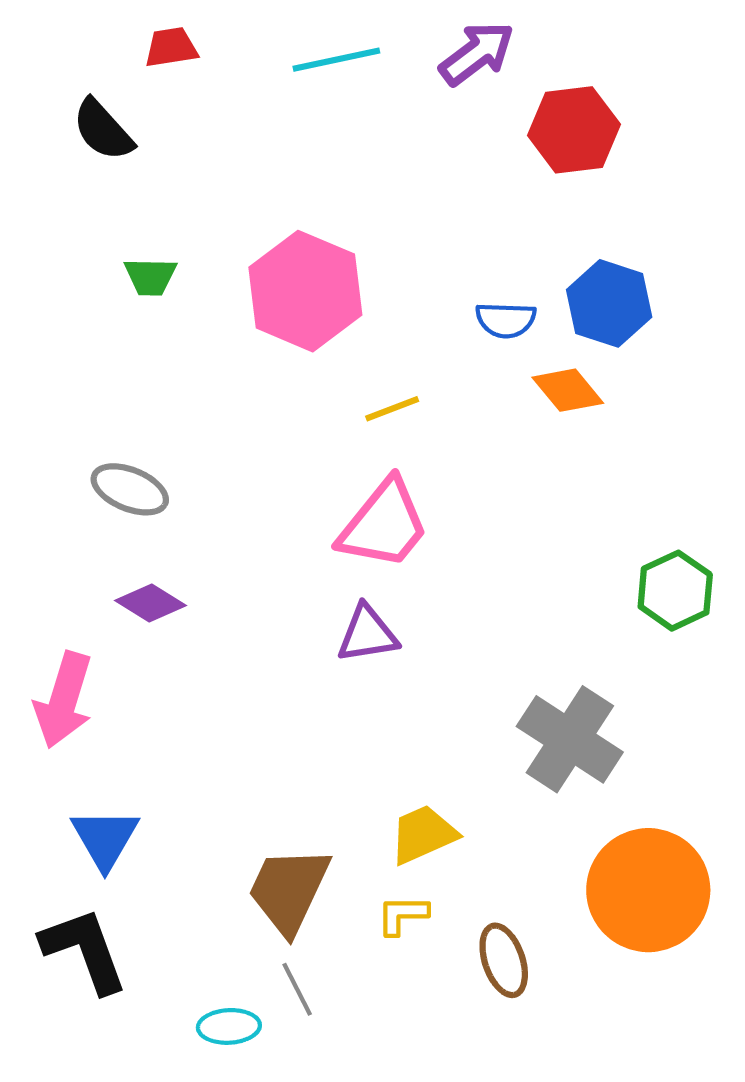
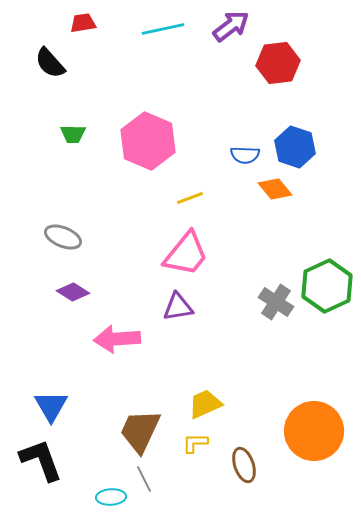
green hexagon: (675, 591) -> (327, 286), size x1.4
pink arrow: (64, 700) -> (117, 339), moved, turned 69
gray cross: (570, 739) -> (276, 302), moved, size x0.7

